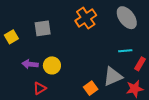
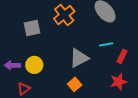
gray square: (43, 28) -> (32, 28), moved
gray triangle: (113, 76) -> (79, 58), moved

